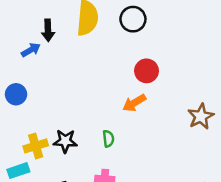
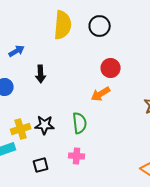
black arrow: (48, 30) -> (41, 74), moved
green semicircle: (108, 139) -> (80, 123), size x1.5

